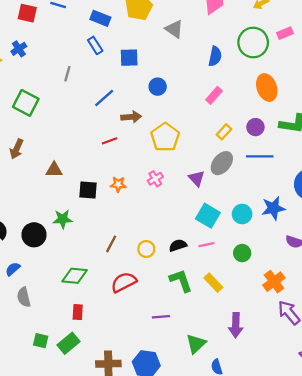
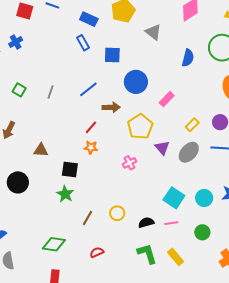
gray line: (67, 74) -> (50, 92), moved
blue circle: (158, 87) -> (136, 82), size x1.5
pink rectangle: (214, 95) -> (167, 99), moved
green square: (26, 103) -> (19, 90), size x0.6
red line: (109, 141) -> (91, 127), turned -32
purple triangle: (197, 178) -> (162, 148), moved
orange star: (118, 184) -> (91, 147), moved
green star: (63, 219) -> (65, 194), moved, turned 30
black circle: (34, 235) -> (18, 182), moved
yellow circle: (146, 249) -> (117, 213), moved
red semicircle: (124, 282) -> (97, 252), size x0.6

